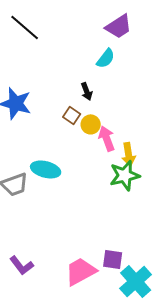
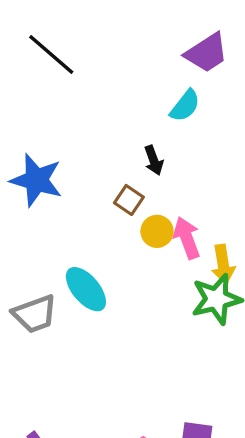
yellow circle: (91, 124) -> (157, 231), moved
cyan ellipse: (46, 169) -> (86, 289), turned 36

